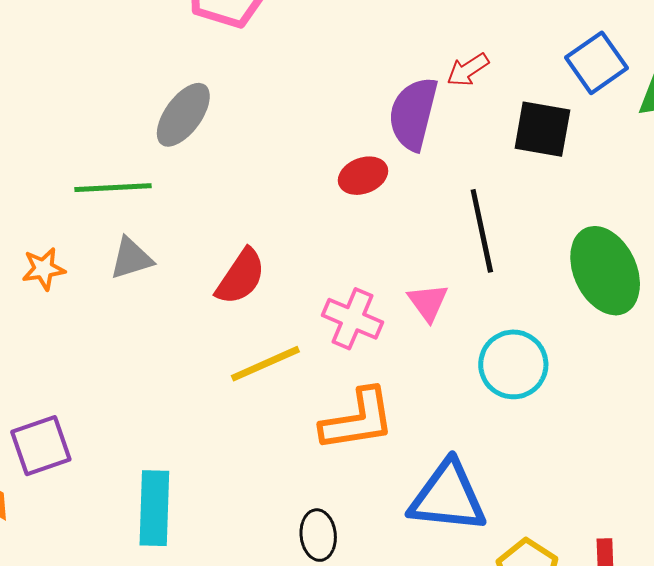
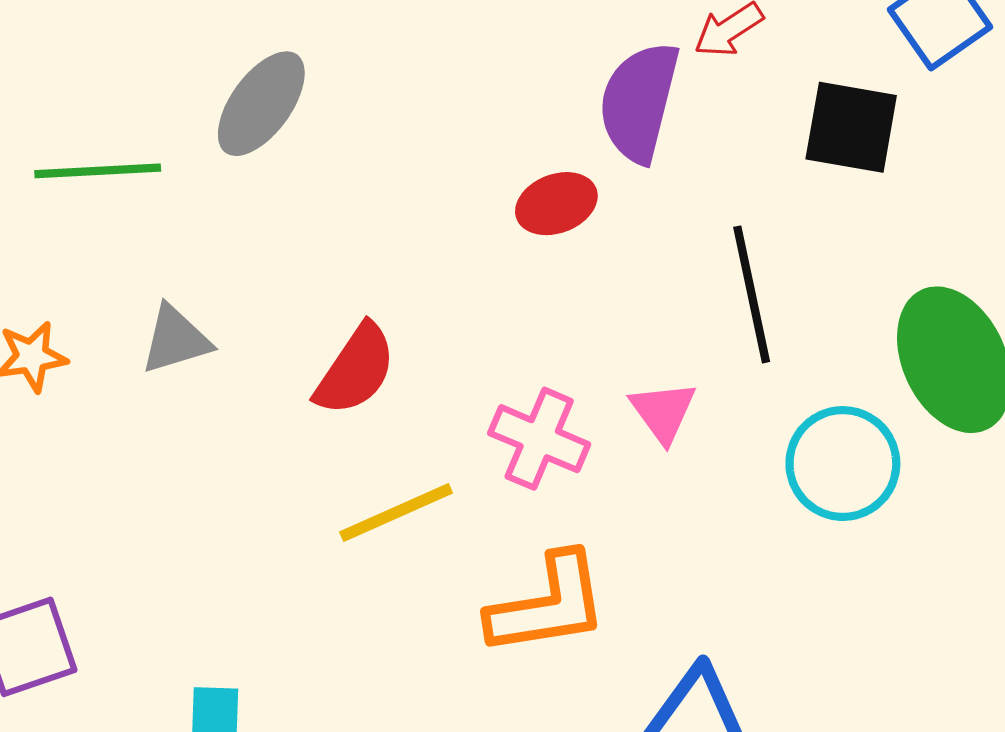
green line: (113, 188) -> (98, 171), moved
cyan circle: (513, 364) -> (843, 464), moved

